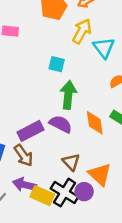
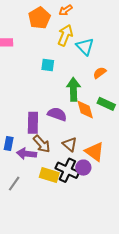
green arrow: (68, 95) -> (73, 89), moved
purple rectangle: (31, 131) -> (33, 123), turned -55
brown arrow: (24, 155) -> (42, 144), moved
purple arrow: (24, 185) -> (27, 154), moved

